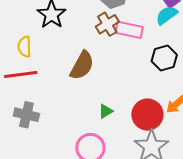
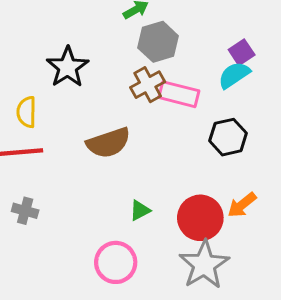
brown semicircle: (82, 65) -> (109, 143), turned 40
gray cross: (26, 115) -> (25, 211), size x0.7

